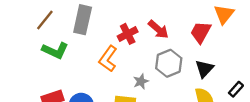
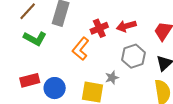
red arrow: (158, 29) -> (126, 26), turned 120
gray star: (141, 81) -> (112, 78), moved

